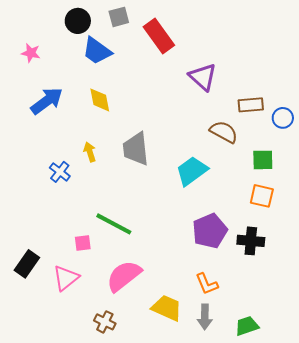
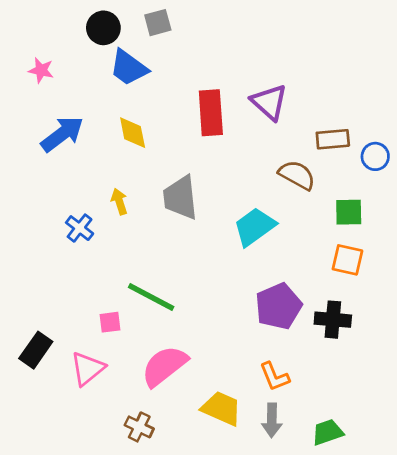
red rectangle: (159, 36) -> (211, 113), moved, turned 32

